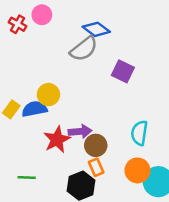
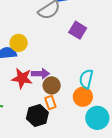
red star: (57, 140) -> (22, 78), turned 30
orange circle: (137, 170) -> (83, 97), moved

